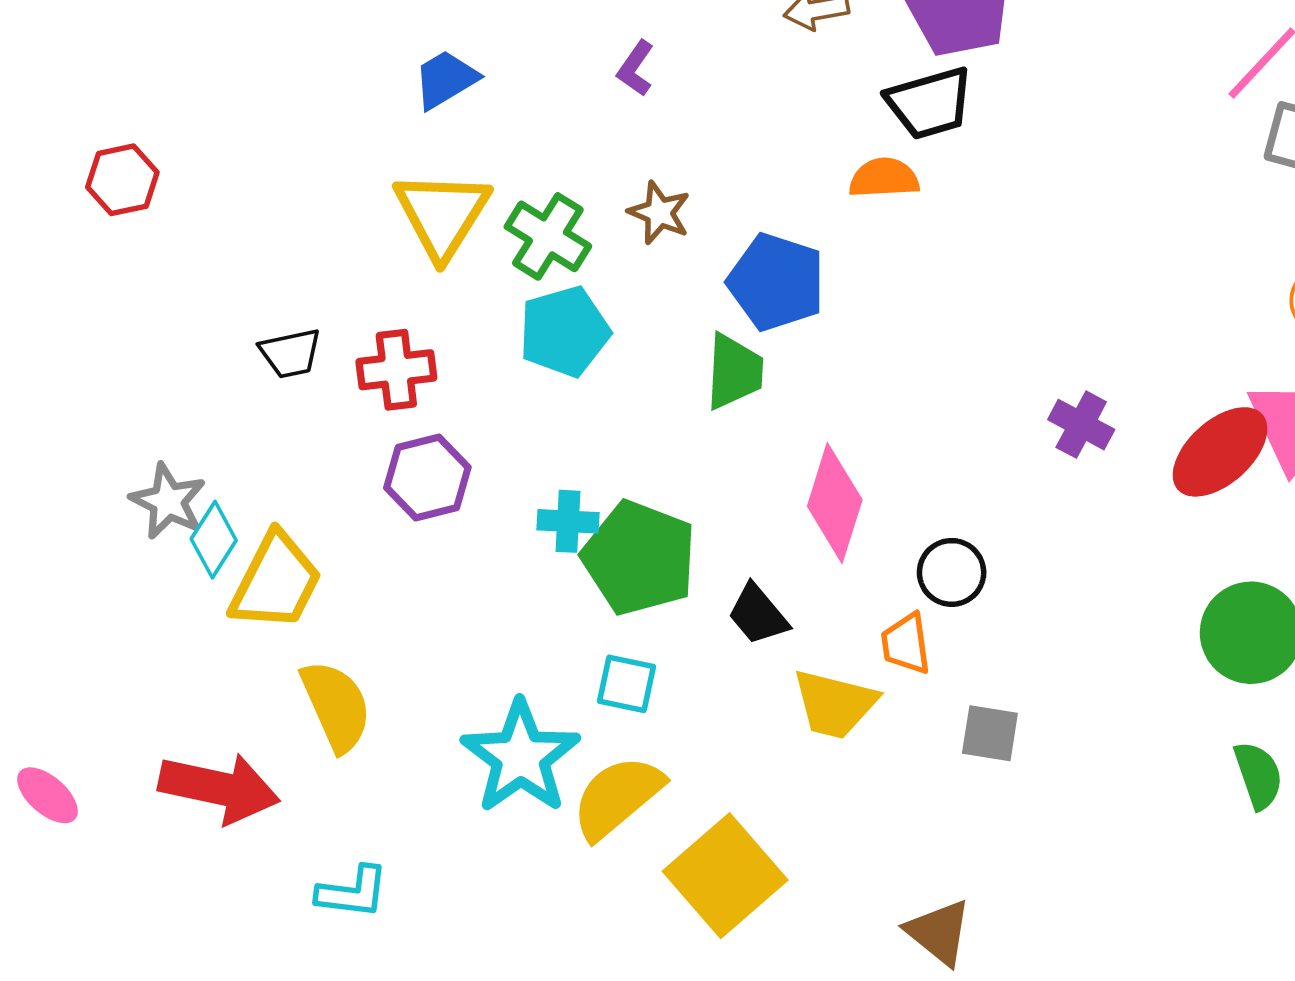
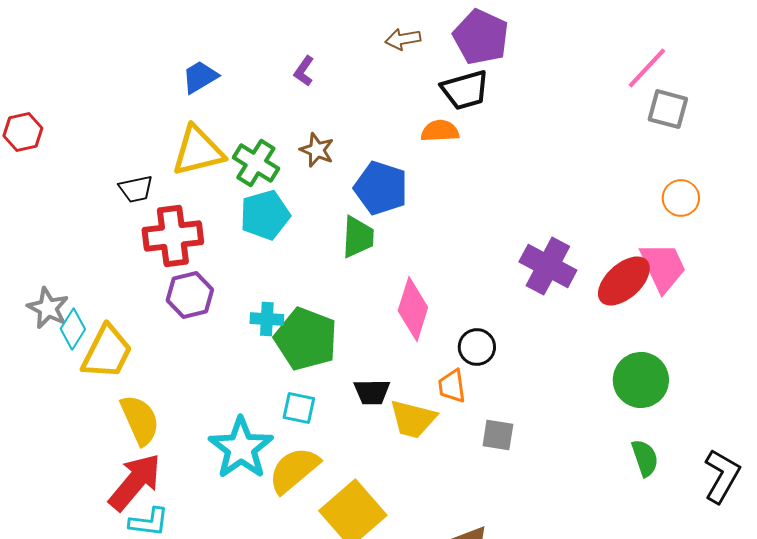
yellow triangle: (442, 214) -> (198, 151), turned 44
black trapezoid: (290, 353) -> (136, 189), moved
red cross: (396, 370) -> (173, 236), size x1.4
purple cross: (1081, 425) -> (548, 266), size x1.6
black trapezoid: (758, 614) -> (372, 392), moved, turned -51
red arrow: (219, 788) -> (135, 482), moved, turned -62

